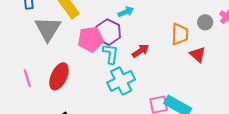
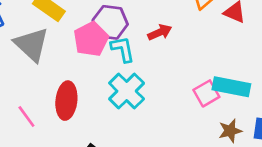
red arrow: (140, 51) -> (160, 32), turned 30
cyan cross: (121, 81) -> (127, 91), moved

